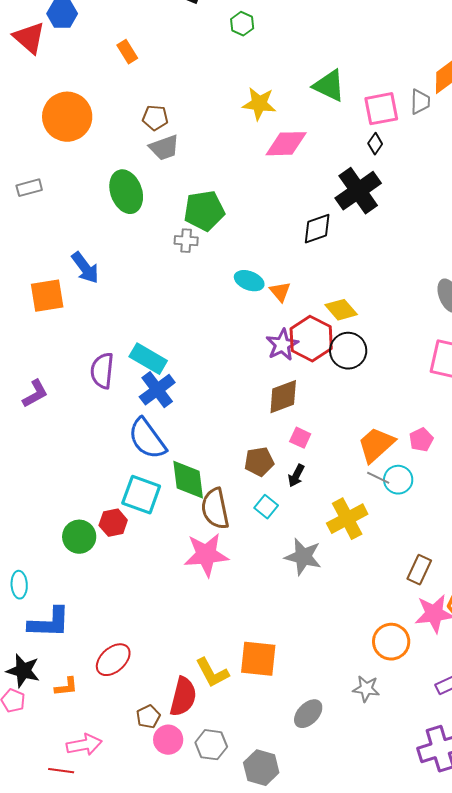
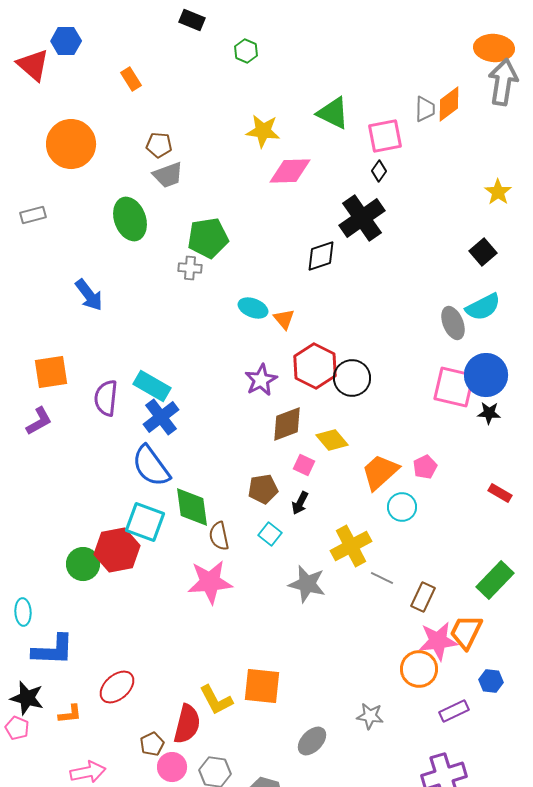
gray trapezoid: (420, 102) -> (425, 109), moved
orange square: (47, 296) -> (51, 372), moved
yellow diamond: (341, 310) -> (332, 440), moved
purple star: (282, 345) -> (261, 380), moved
gray line: (378, 478) -> (382, 578), moved
brown semicircle: (215, 509) -> (219, 536), size x0.7
red hexagon: (113, 523) -> (117, 550), size x1.6
orange circle: (391, 642) -> (419, 669), moved

